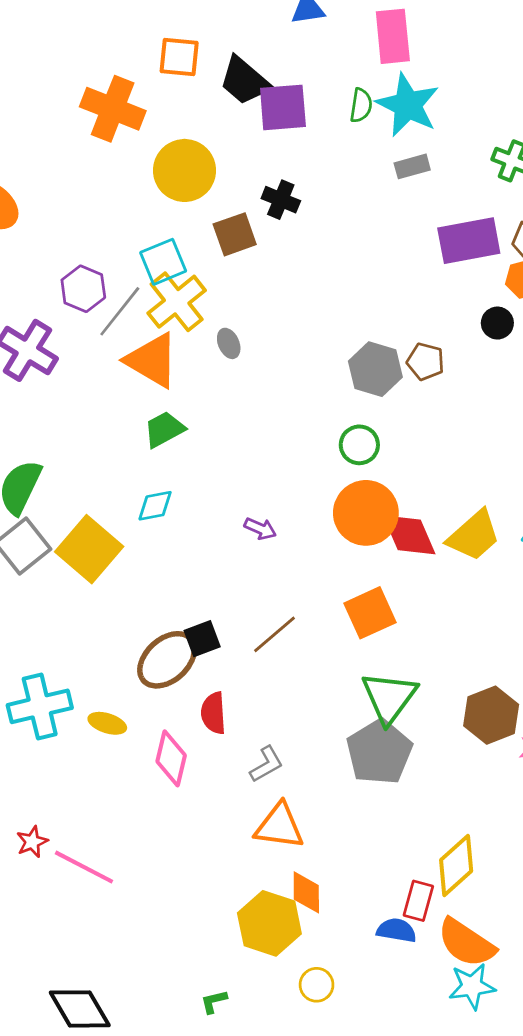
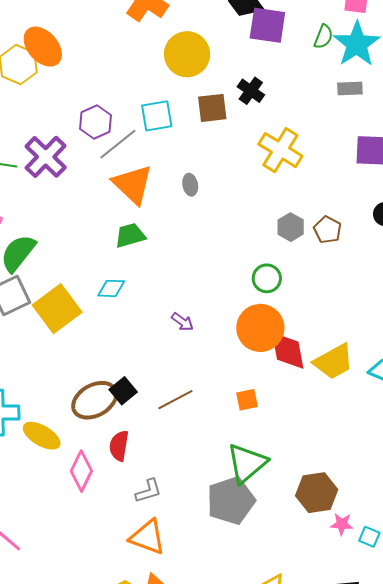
yellow cross: (177, 302) -> (280, 150), moved, turned -33
gray hexagon: (375, 369) -> (291, 227), size x0.7
orange square: (370, 613) -> (247, 400), size x0.6
black square: (202, 639) -> (123, 391), turned -32
yellow ellipse: (107, 723) -> (42, 436), size x1.4

